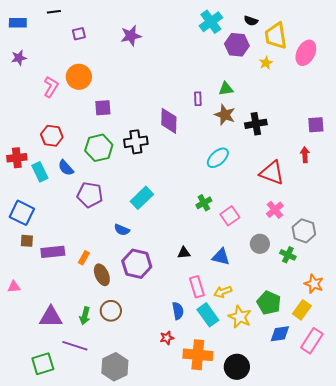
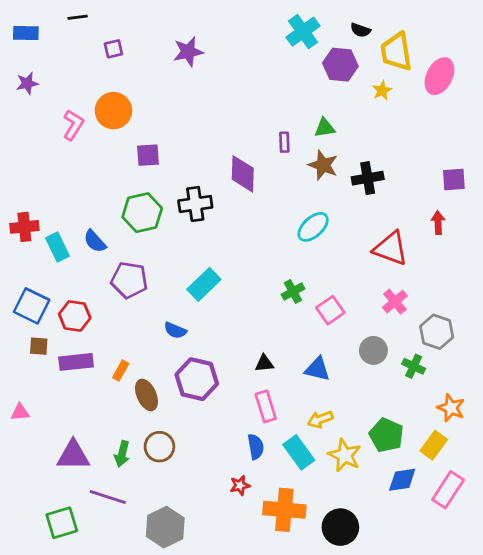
red hexagon: (52, 136) -> (75, 316), moved
pink rectangle: (197, 287) -> (266, 406), moved

